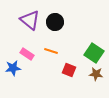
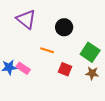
black circle: (55, 22) -> (64, 27), moved
pink rectangle: (27, 54) -> (23, 68), moved

